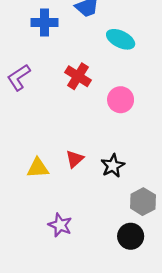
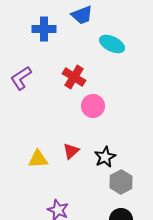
pink circle: (121, 100) -> (93, 106), moved
gray hexagon: (143, 202) -> (121, 182), moved

